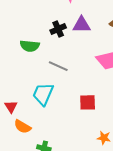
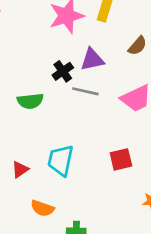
gray line: (58, 66) -> (85, 91), moved
red triangle: (11, 107) -> (20, 169), moved, turned 40

